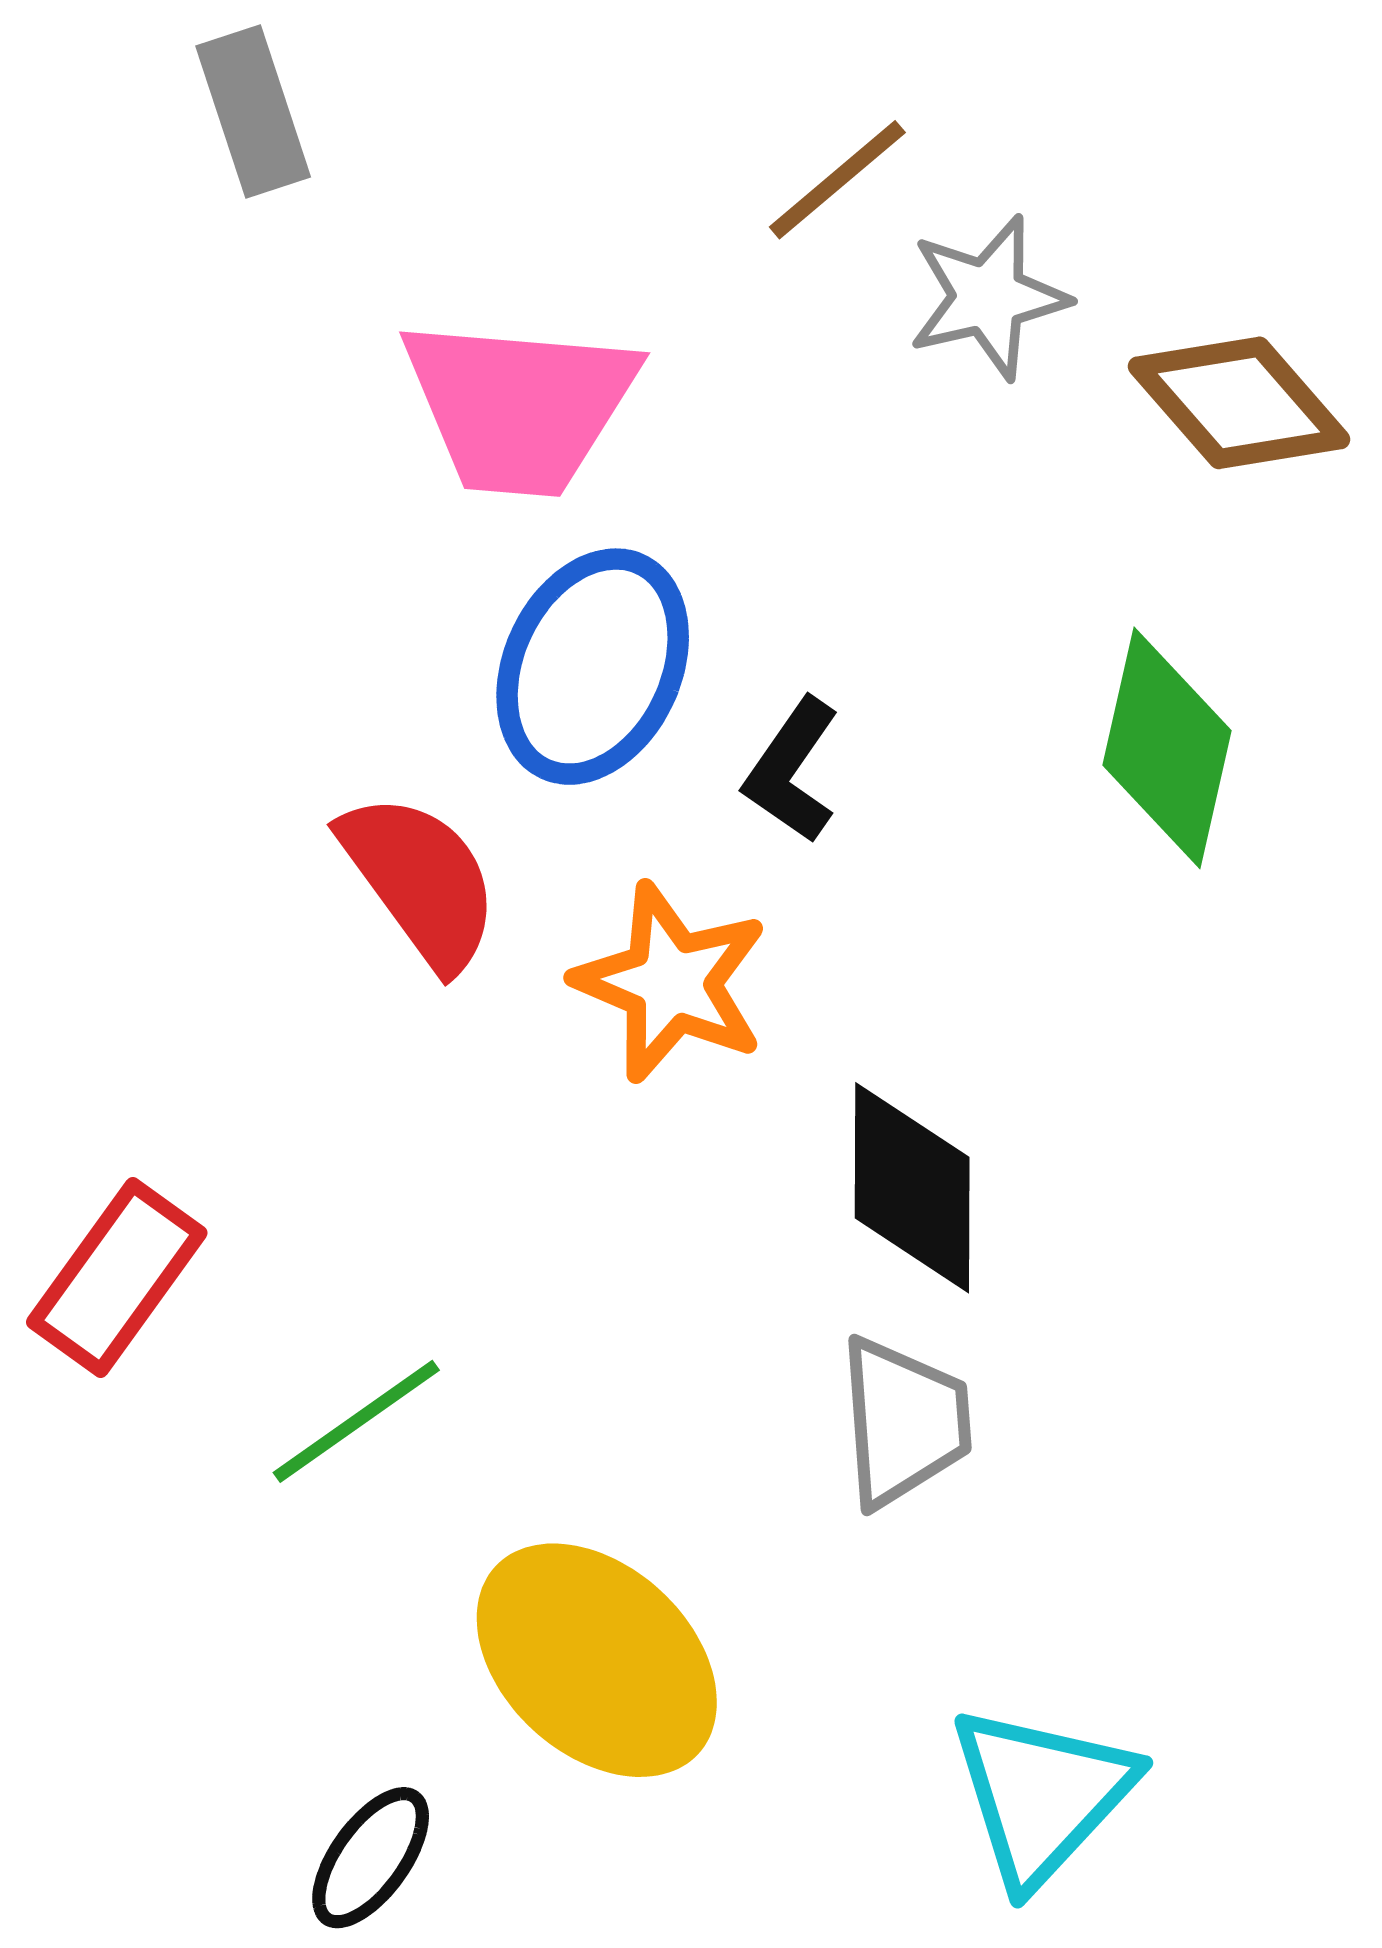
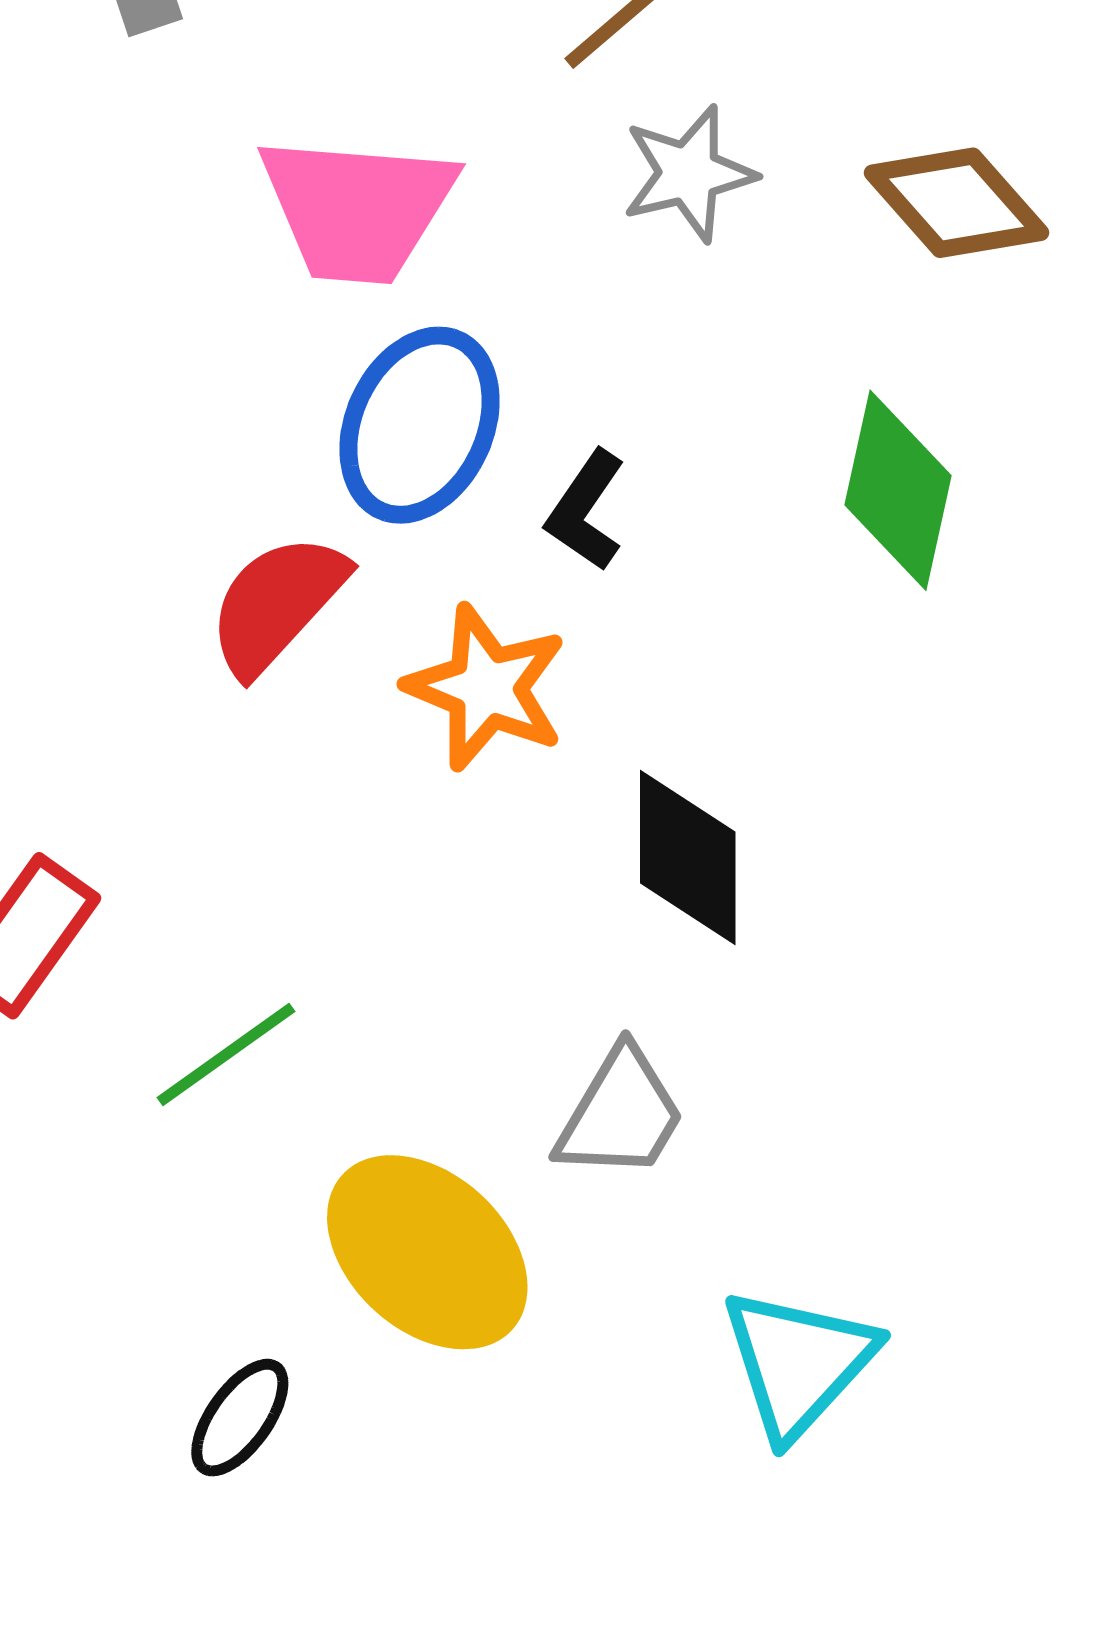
gray star: (988, 297) -> (689, 173), moved
red semicircle: (420, 880) -> (277, 604), turned -101
gray trapezoid: (904, 1422) -> (621, 1114), moved, turned 35

